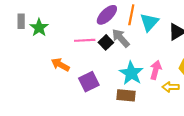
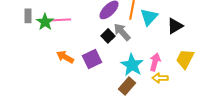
pink line: (85, 40) -> (61, 20), moved
purple square: (89, 82) -> (92, 59), moved
yellow arrow: (171, 87) -> (160, 78), moved
brown rectangle: (126, 95) -> (127, 86), turned -54

